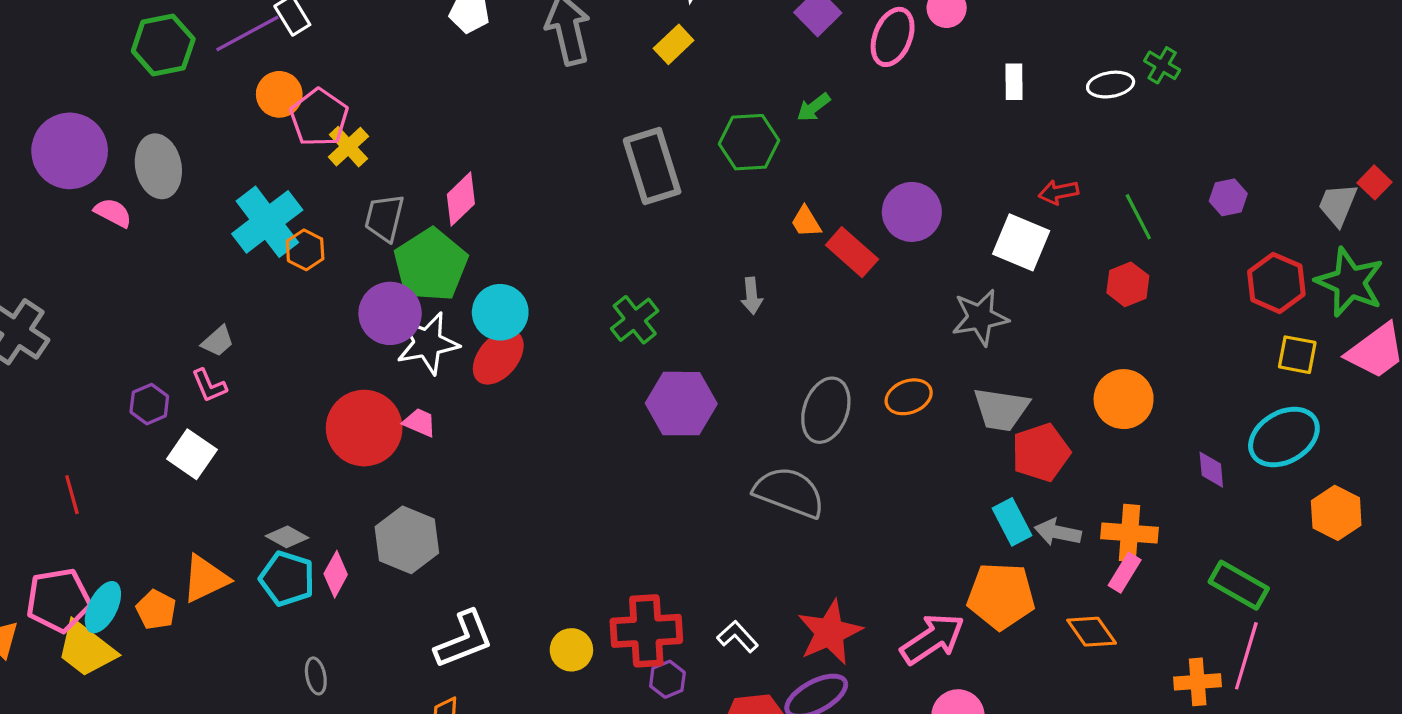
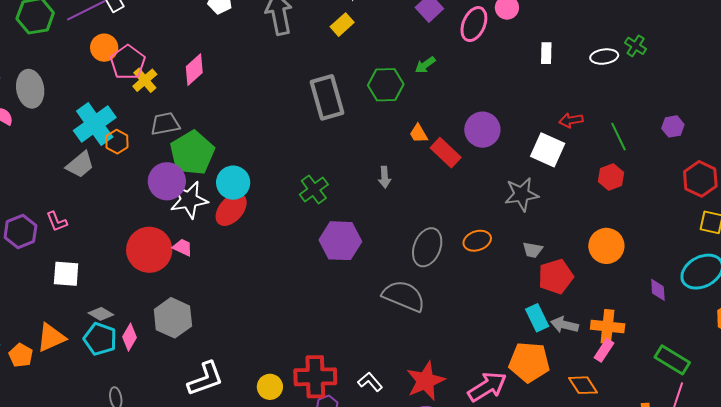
pink diamond: (461, 199) -> (194, 70), moved
gray trapezoid: (384, 218) -> (165, 124), turned 64
gray trapezoid: (218, 341) -> (80, 165), moved, size x1.4
purple hexagon: (149, 404) -> (20, 232), size x1.4
gray trapezoid: (1001, 409) -> (533, 250), size x0.6
white square: (192, 454) -> (66, 274), moved, turned -32

